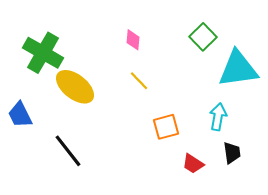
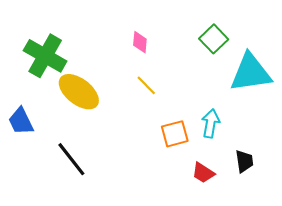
cyan arrow: (218, 117) -> (211, 123), moved

